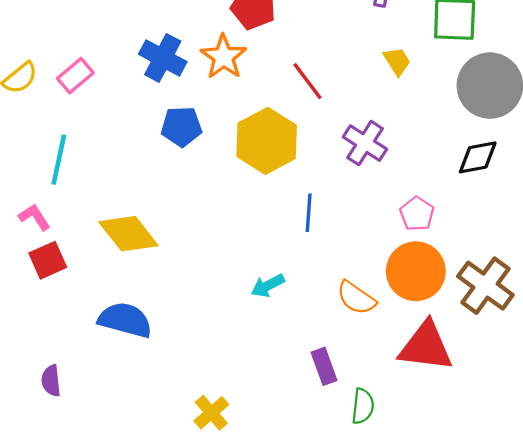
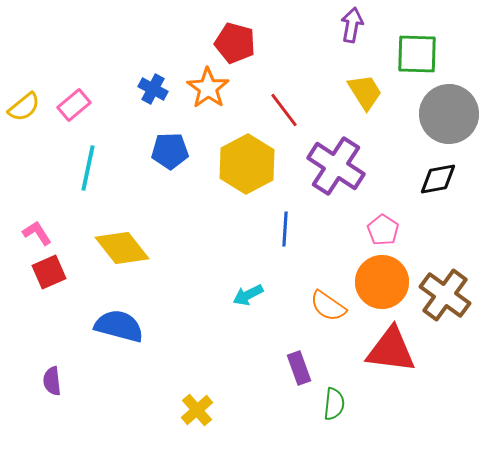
blue cross: (163, 58) -> (153, 89), size x0.7
yellow trapezoid: (397, 61) -> (365, 92), size x1.4
purple cross: (365, 143) -> (336, 166), size x1.4
cyan line: (59, 160) -> (88, 168), moved

